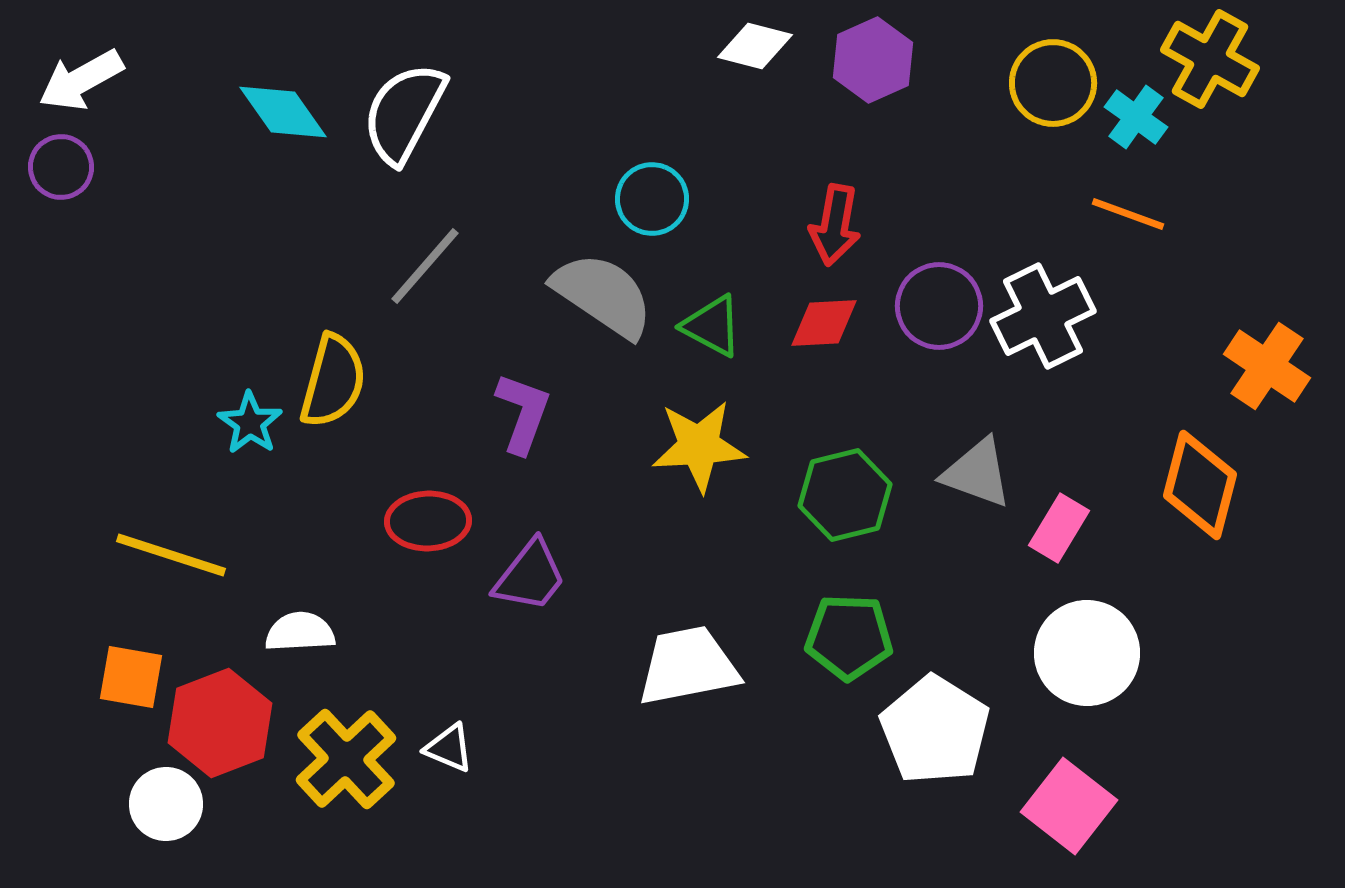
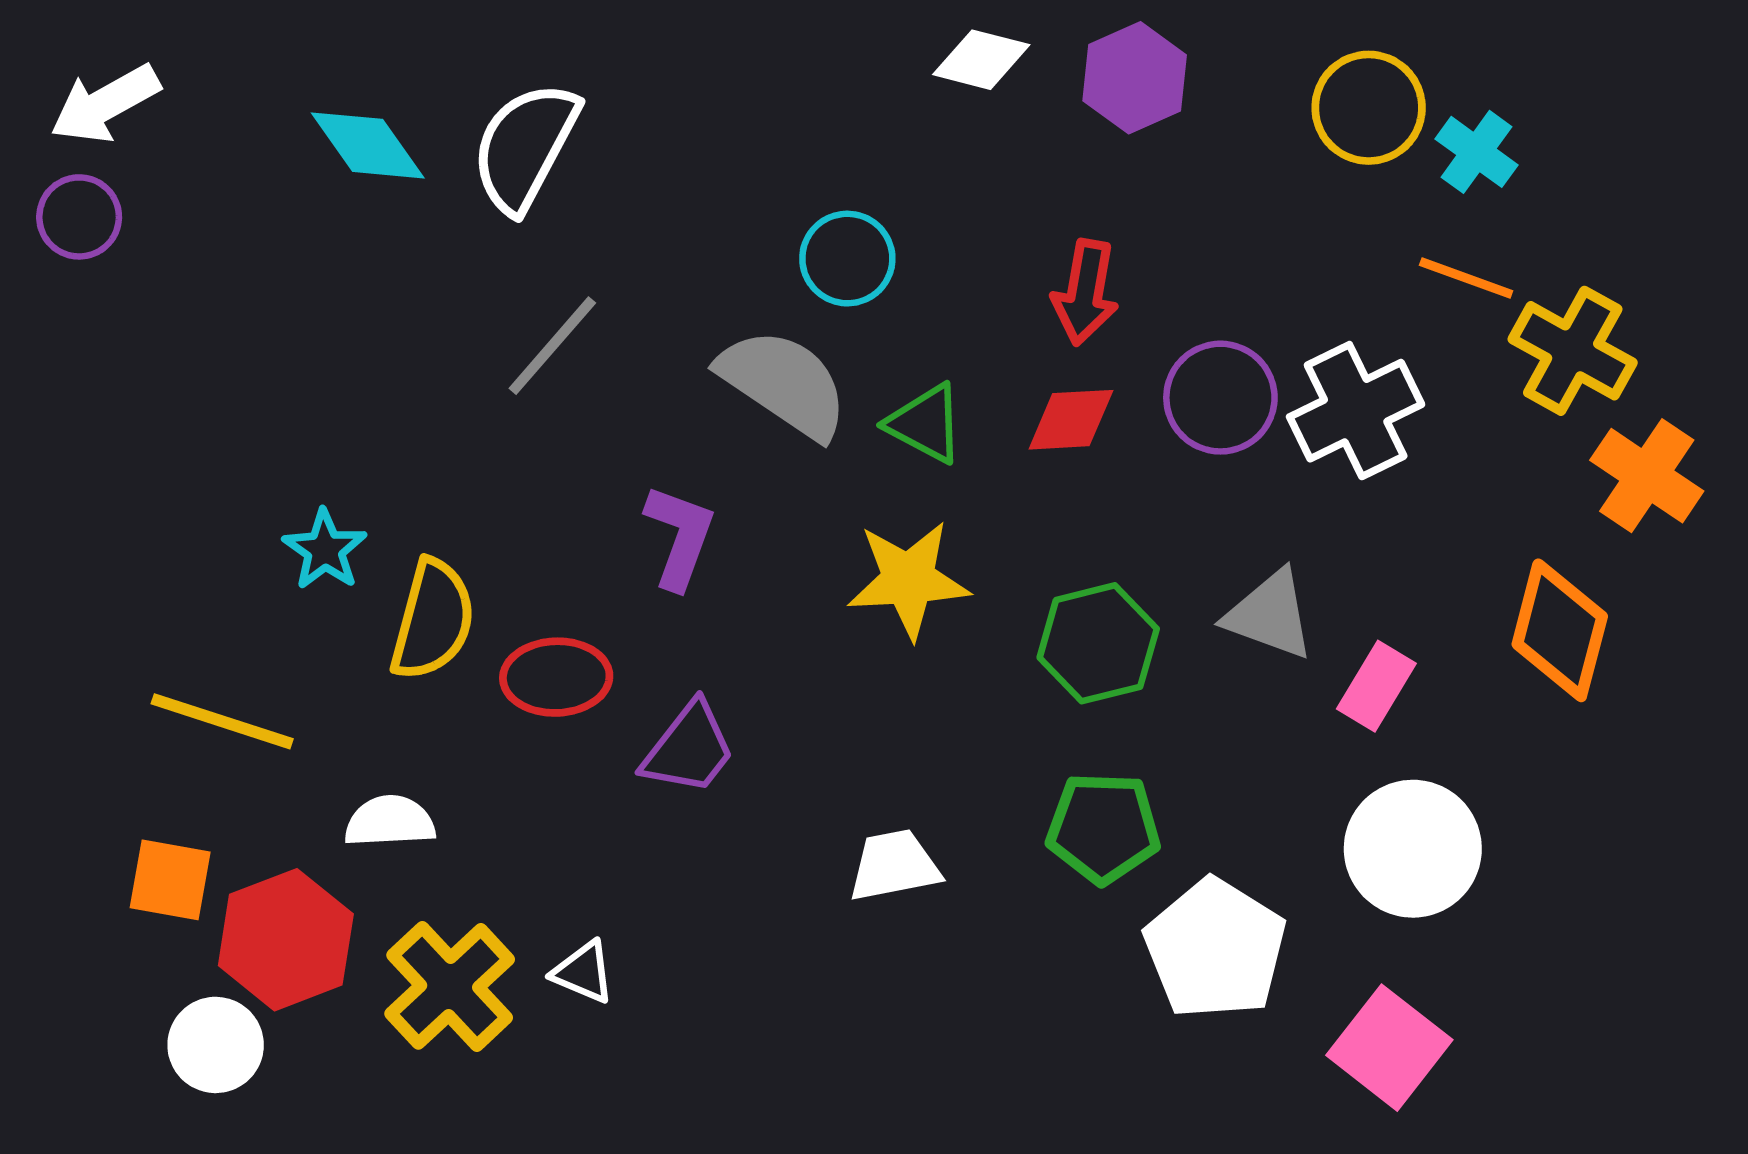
yellow cross: (1210, 59) -> (1573, 351), moved
yellow semicircle: (333, 381) -> (433, 620), moved
white trapezoid: (688, 666) -> (894, 866), size x0.7

